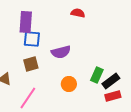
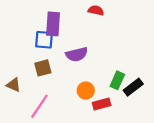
purple rectangle: (26, 22) -> (53, 24), moved
red rectangle: (113, 96) -> (102, 104), moved

